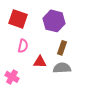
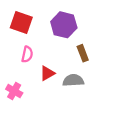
brown rectangle: (62, 48) -> (83, 53), moved, turned -40
red triangle: (40, 62) -> (47, 73), turned -32

